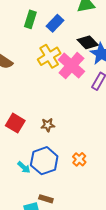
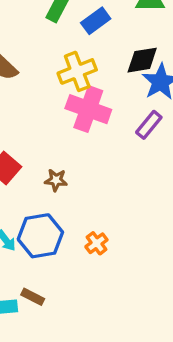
black diamond: (88, 42) -> (142, 60), turned -65
pink cross: (71, 66) -> (88, 109), moved, turned -32

